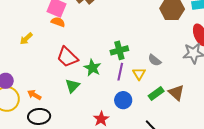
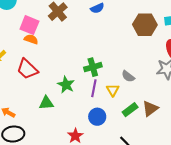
red trapezoid: (67, 57) -> (27, 69), moved
green triangle: (72, 86) -> (46, 103), turned 42
brown triangle: (176, 93) -> (150, 109), turned 42

